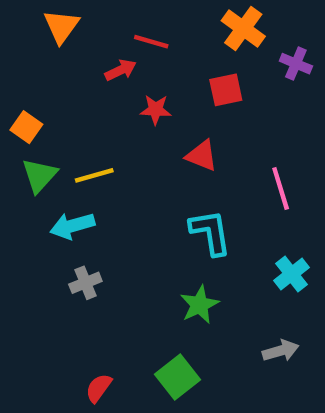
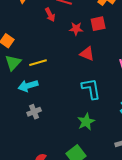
red arrow: (121, 70) -> (50, 15), turned 88
red star: (156, 110) -> (76, 29), moved

